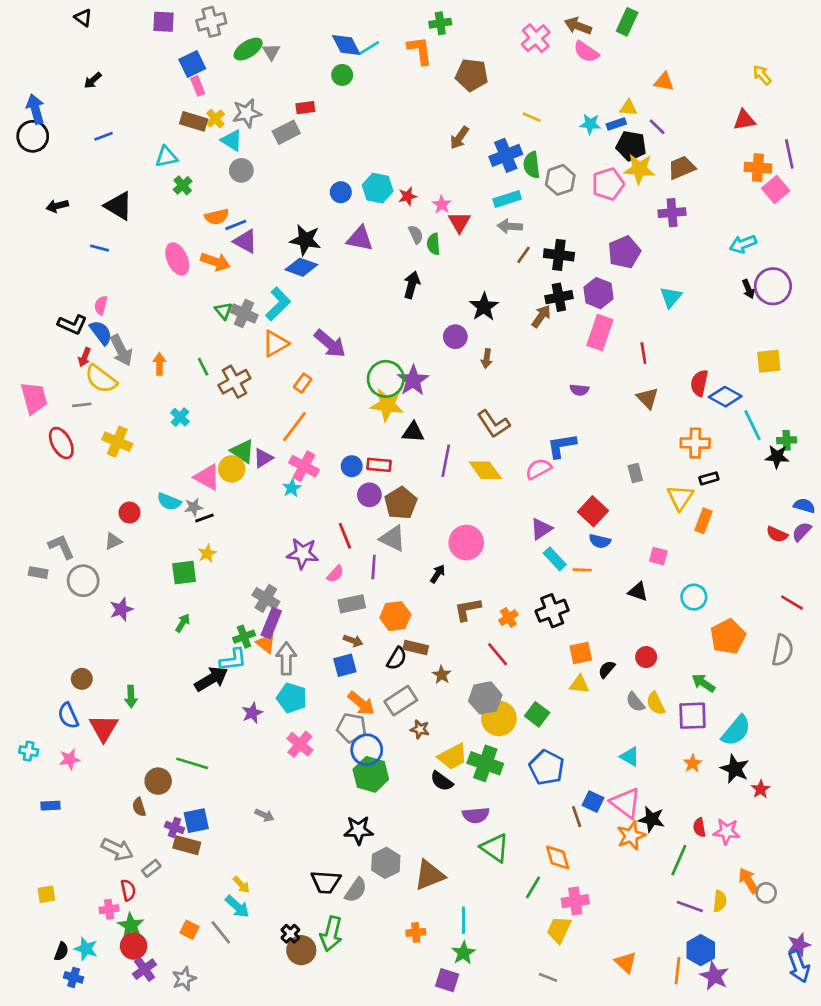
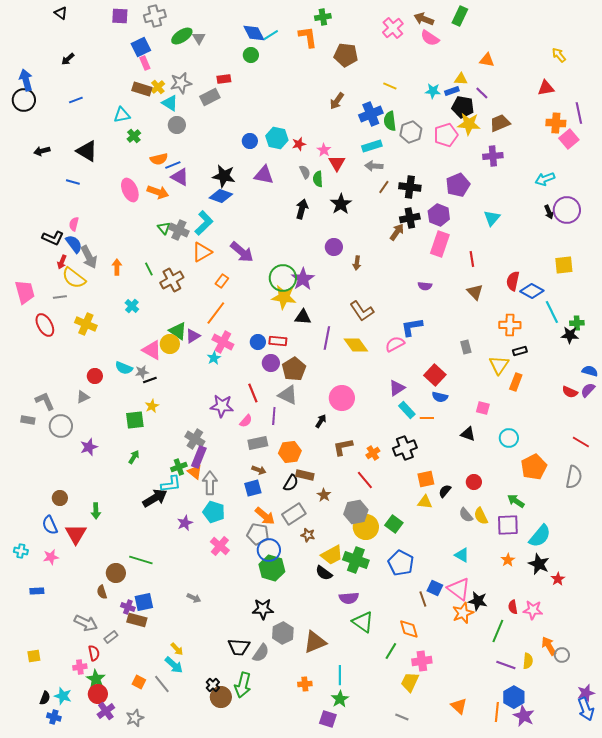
black star: (484, 307) -> (341, 204), moved

